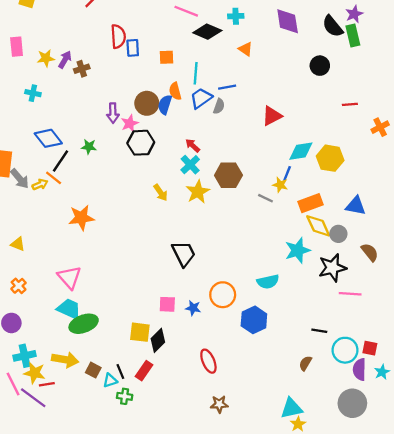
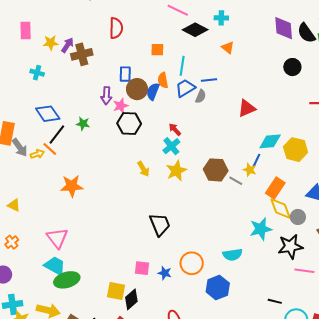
purple diamond: (288, 21) -> (284, 28), moved
blue rectangle: (133, 48) -> (125, 74), moved
brown cross: (82, 69) -> (82, 54), size x1.5
brown hexagon: (228, 175) -> (216, 170), moved
orange rectangle: (310, 203) -> (275, 188), turned -40

